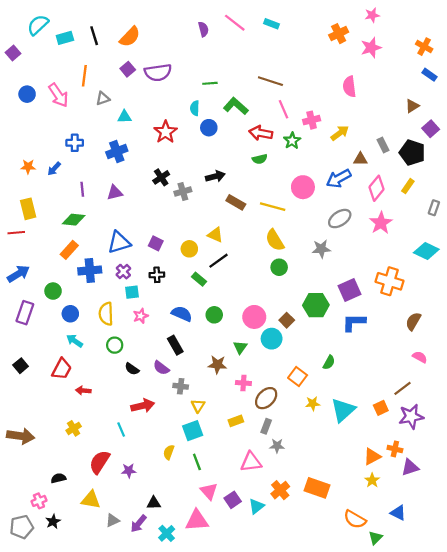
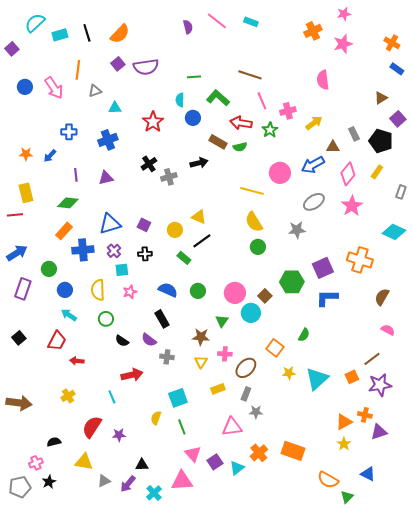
brown rectangle: (236, 202) -> (218, 142), moved
yellow triangle: (198, 406) -> (201, 362), moved

